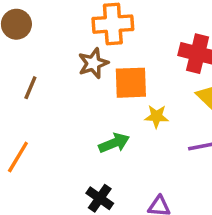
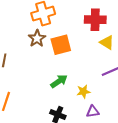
yellow star: (157, 116) -> (83, 91), moved

